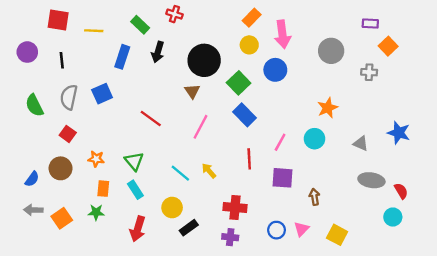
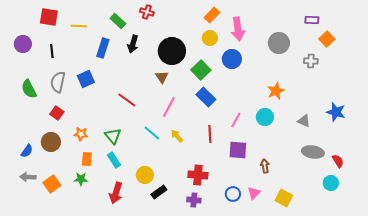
yellow arrow: (209, 171) -> (177, 136), moved
cyan line: (180, 173) -> (152, 133), moved

